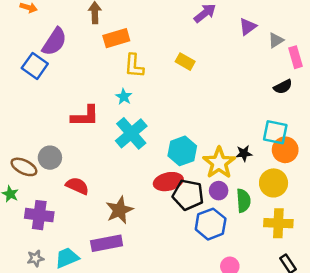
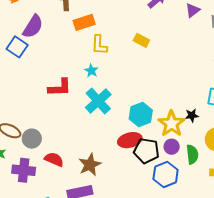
gray circle: (50, 158) -> (32, 139), moved
red semicircle: (77, 186) -> (54, 159), moved

